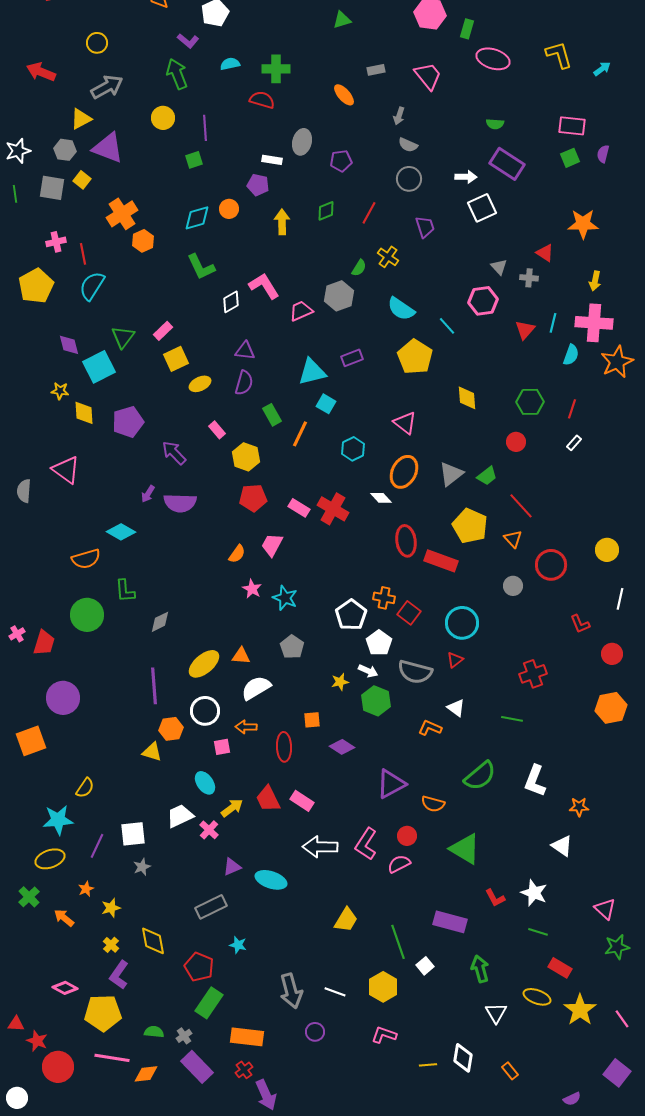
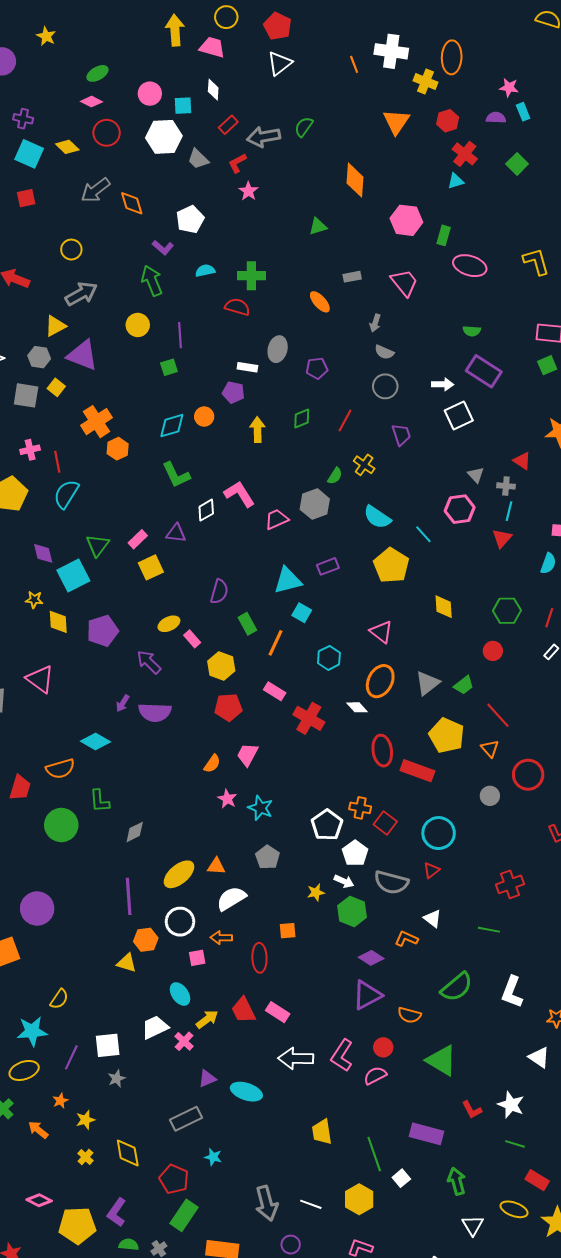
cyan line: (553, 323) -> (509, 511), moved
purple triangle: (245, 351) -> (176, 533), moved
yellow ellipse: (200, 384) -> (169, 624), moved
pink rectangle: (299, 508) -> (275, 691), moved
red trapezoid: (44, 643) -> (20, 788), moved
purple diamond: (342, 747) -> (371, 958), moved
yellow trapezoid: (346, 920) -> (322, 1132), turned 140
purple L-shape: (119, 975) -> (117, 1212), moved

